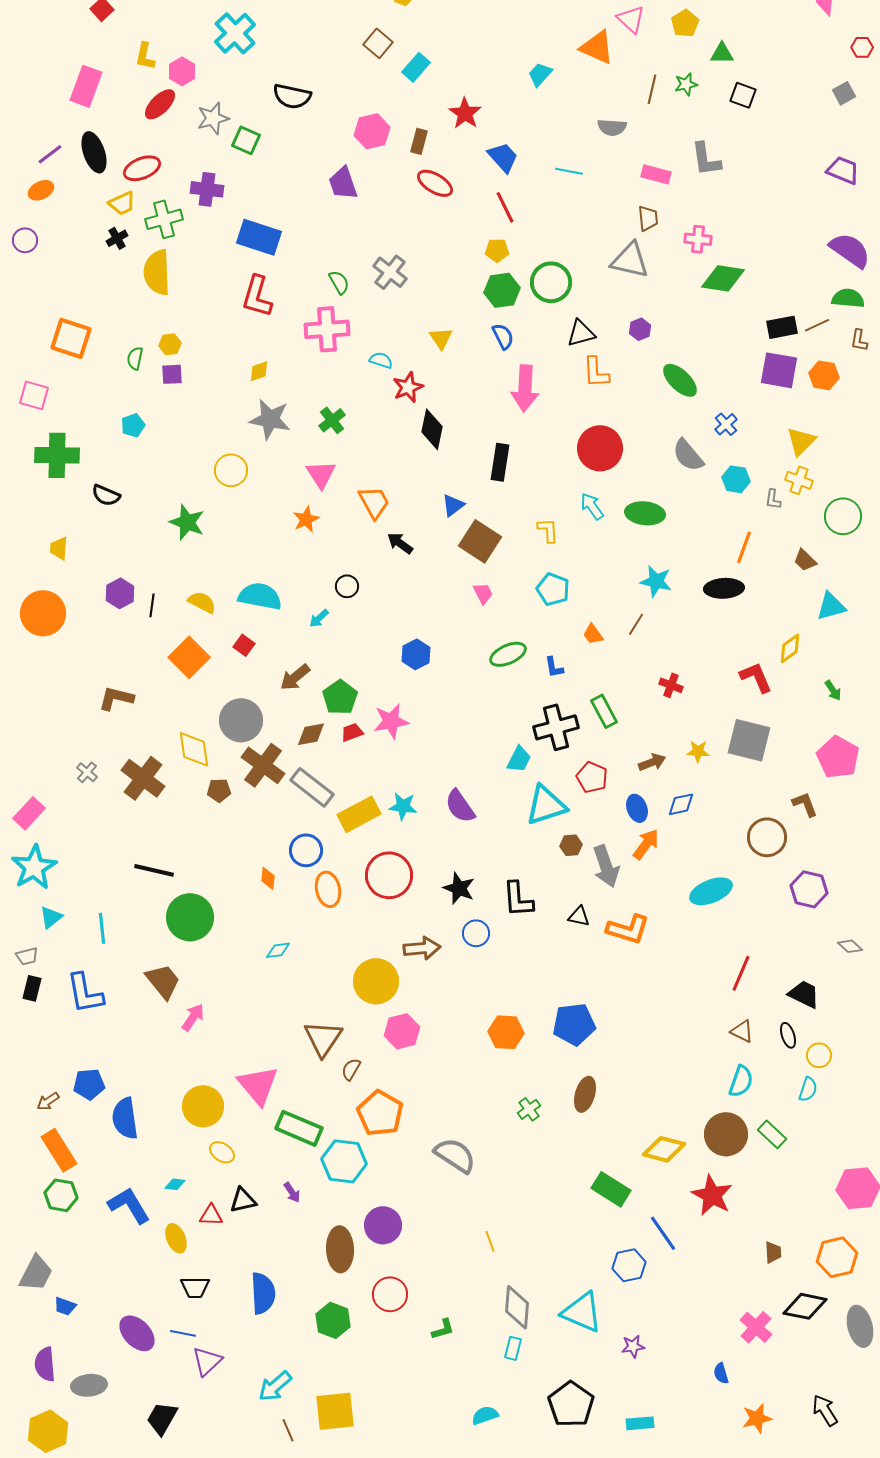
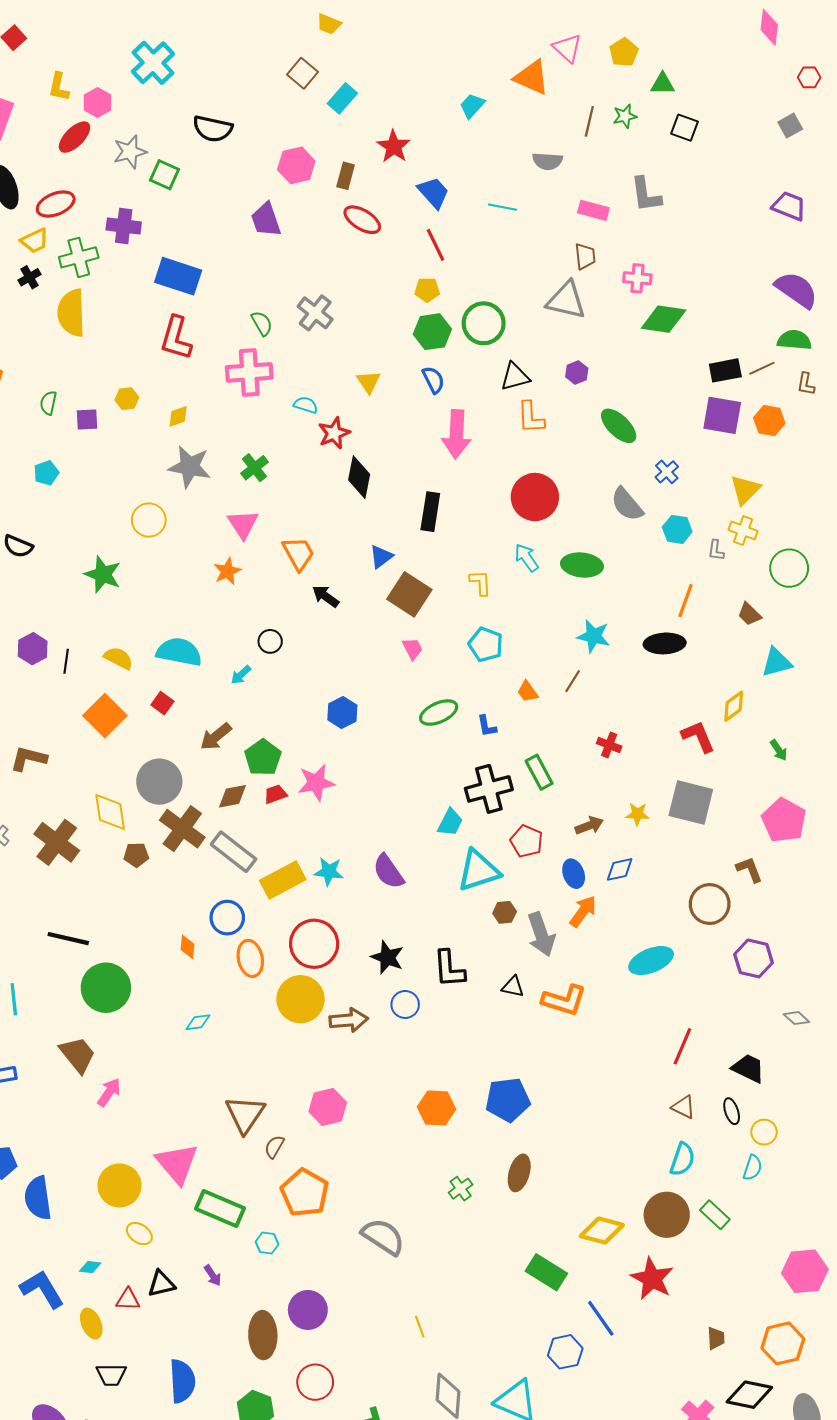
yellow hexagon: (170, 344) -> (127, 399), moved
yellow circle: (376, 981) -> (301, 999), moved
cyan hexagon: (344, 1161) -> (267, 1243), size x0.5

